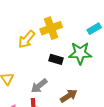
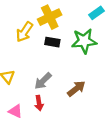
black rectangle: (56, 59) -> (52, 42), moved

